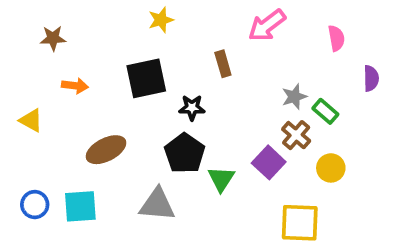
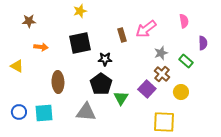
yellow star: (161, 20) -> (80, 11), moved
pink arrow: (267, 25) -> (146, 29), moved
green rectangle: (325, 111) -> (186, 61), moved
brown ellipse: (106, 150) -> (58, 82), turned -65

